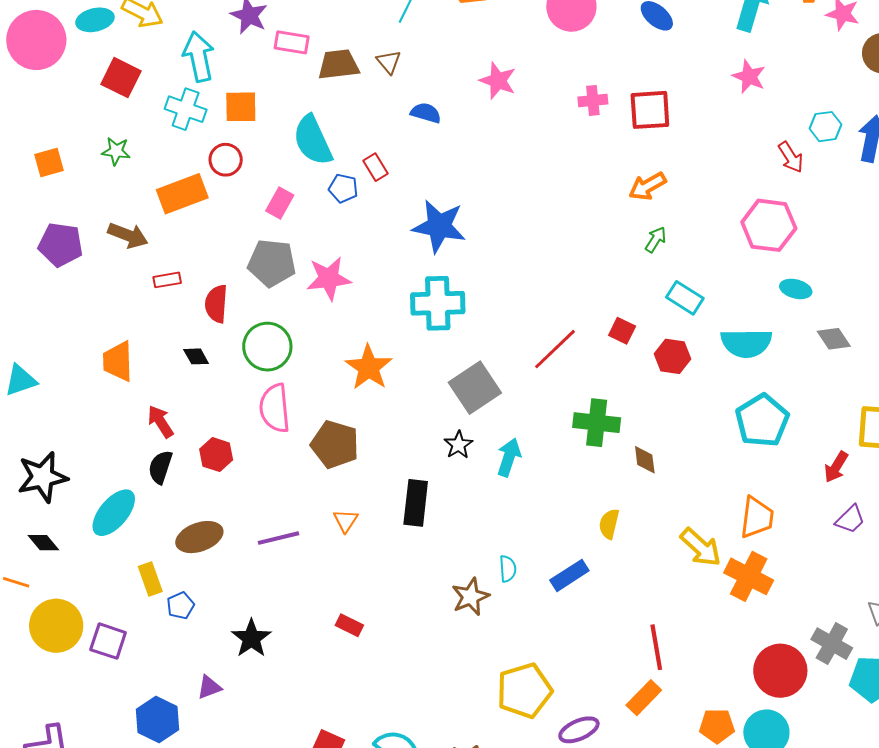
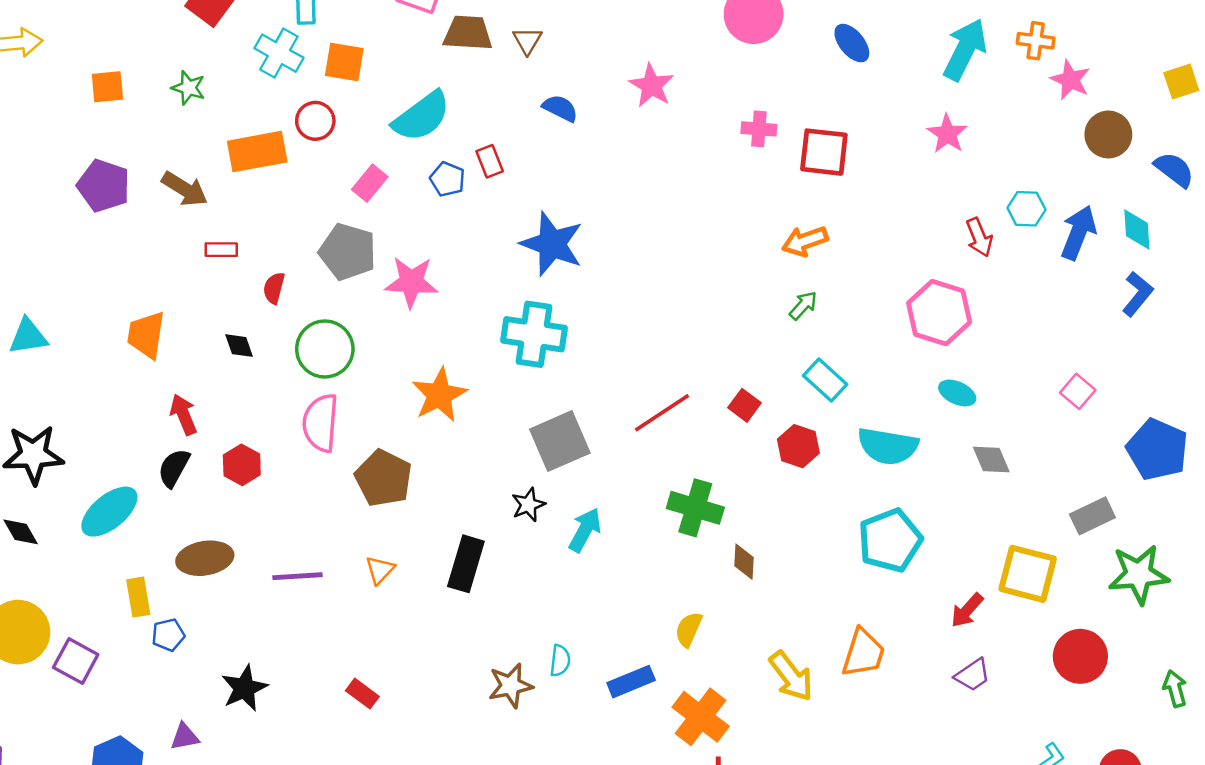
cyan semicircle: (313, 140) -> (422, 116), turned -112
red semicircle: (216, 304) -> (274, 288), size x0.7
orange cross: (749, 576) -> (701, 717), moved

